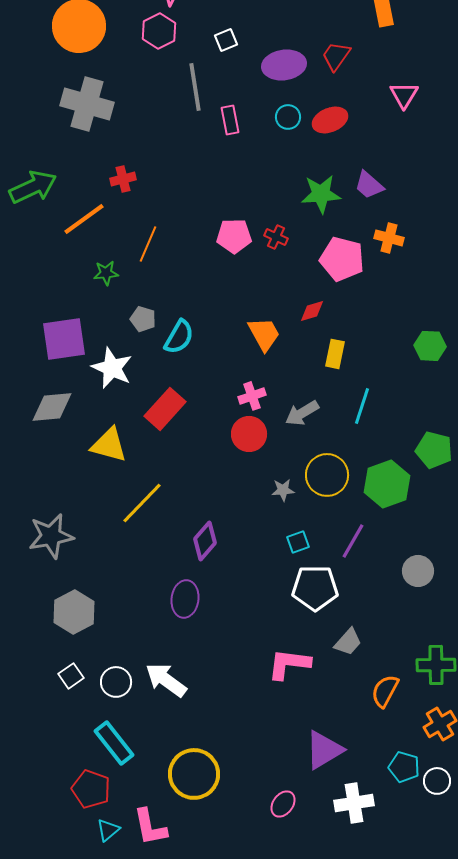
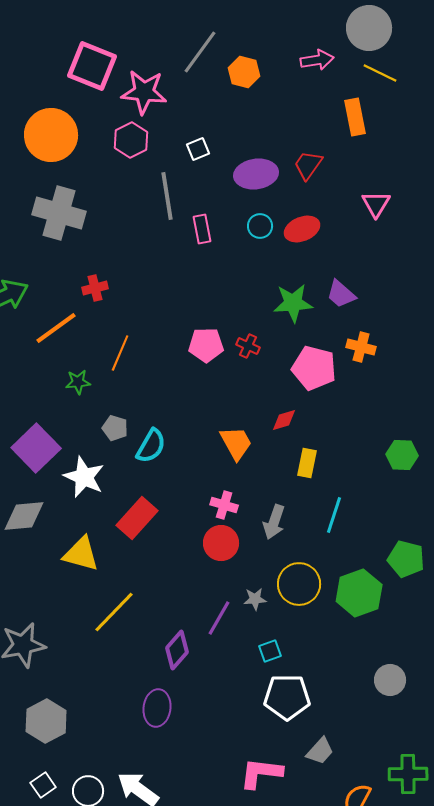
purple square: (64, 339) -> (36, 448), turned -36
pink cross: (252, 396) -> (224, 505), turned 36
gray arrow: (302, 413) -> (274, 522), turned -40
purple line: (353, 541) -> (219, 618), moved

